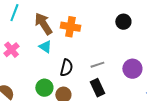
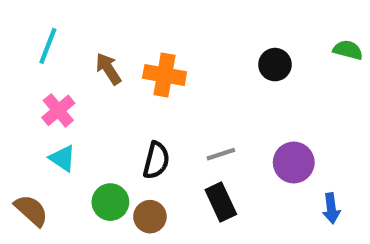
brown arrow: (43, 24) -> (108, 69), size x0.7
cyan triangle: (45, 47) -> (62, 158), moved
pink cross: (11, 50) -> (58, 110), moved

